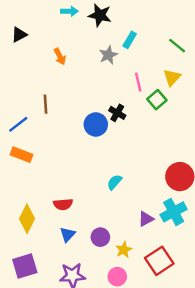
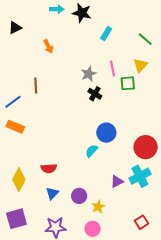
gray star: (108, 55) -> (89, 74), moved
green square: (157, 100) -> (128, 83), turned 35
blue circle: (96, 124) -> (106, 133), moved
red square: (159, 261) -> (141, 222), moved, size x0.6

